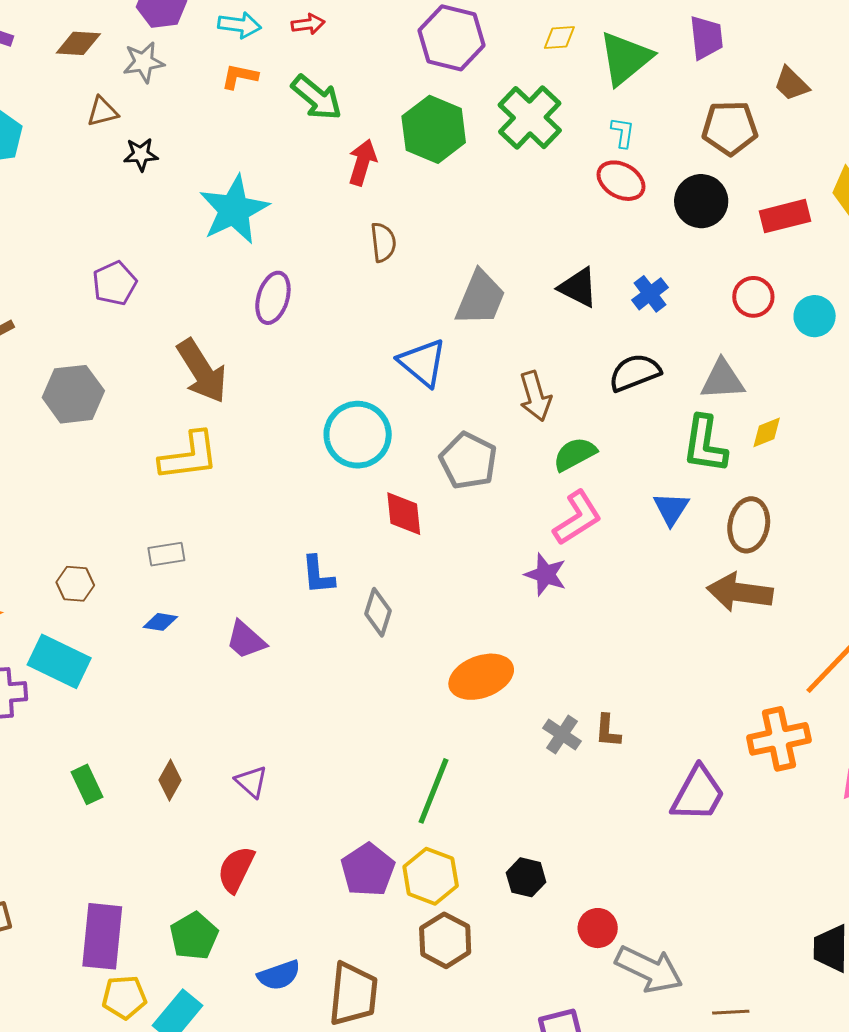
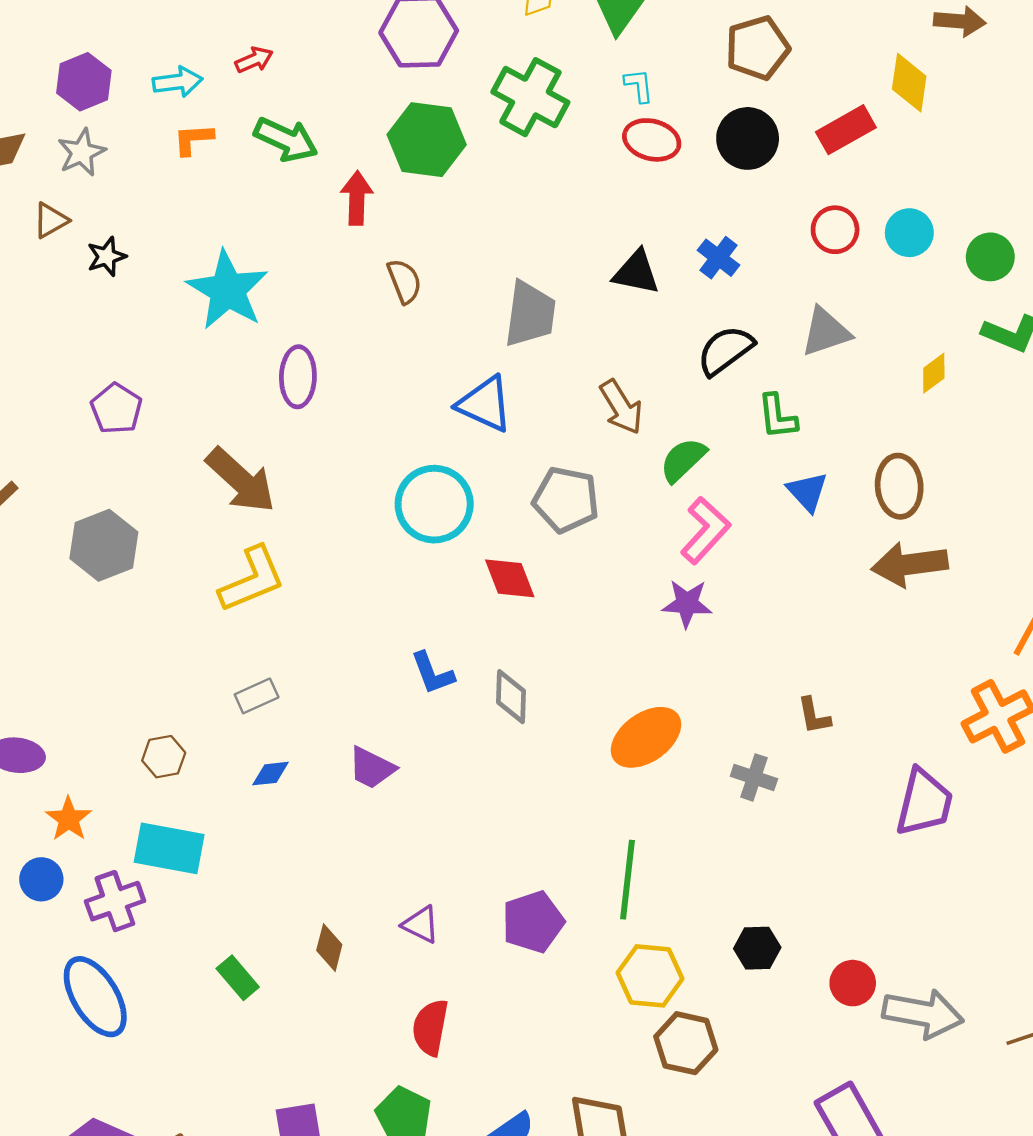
yellow diamond: (767, 432) -> (934, 373), moved
green L-shape: (705, 444) -> (777, 416), moved, size x0.7
brown L-shape: (608, 731) -> (814, 716), moved
purple pentagon: (368, 870) -> (533, 922), moved, turned 30

